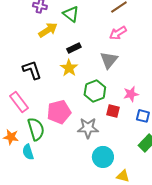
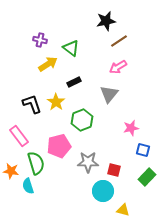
yellow star: (69, 68) -> (56, 102), moved
green hexagon: (95, 91) -> (82, 120), moved
red square: (113, 111) -> (114, 170), moved

